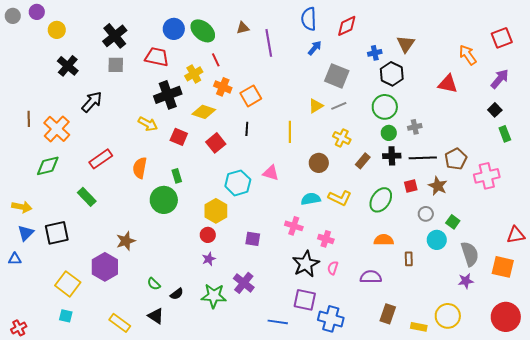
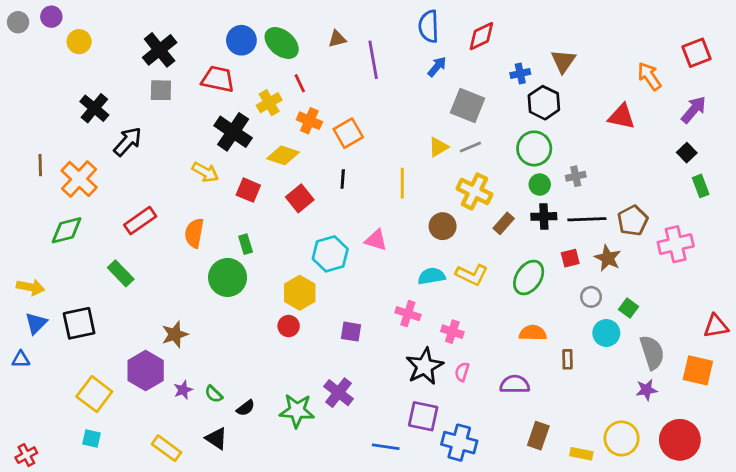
black cross: (68, 66) -> (94, 108), moved
black cross: (168, 95) -> (233, 132), turned -36
yellow cross: (342, 138) -> (474, 191), size x1.4
purple star: (209, 259) -> (183, 390), moved
red circle: (506, 317) -> (680, 440), moved

